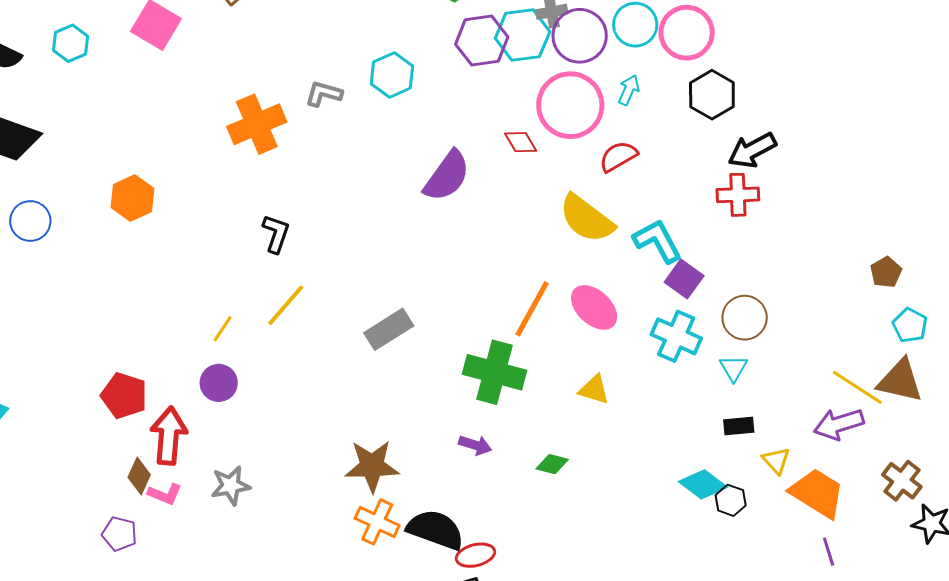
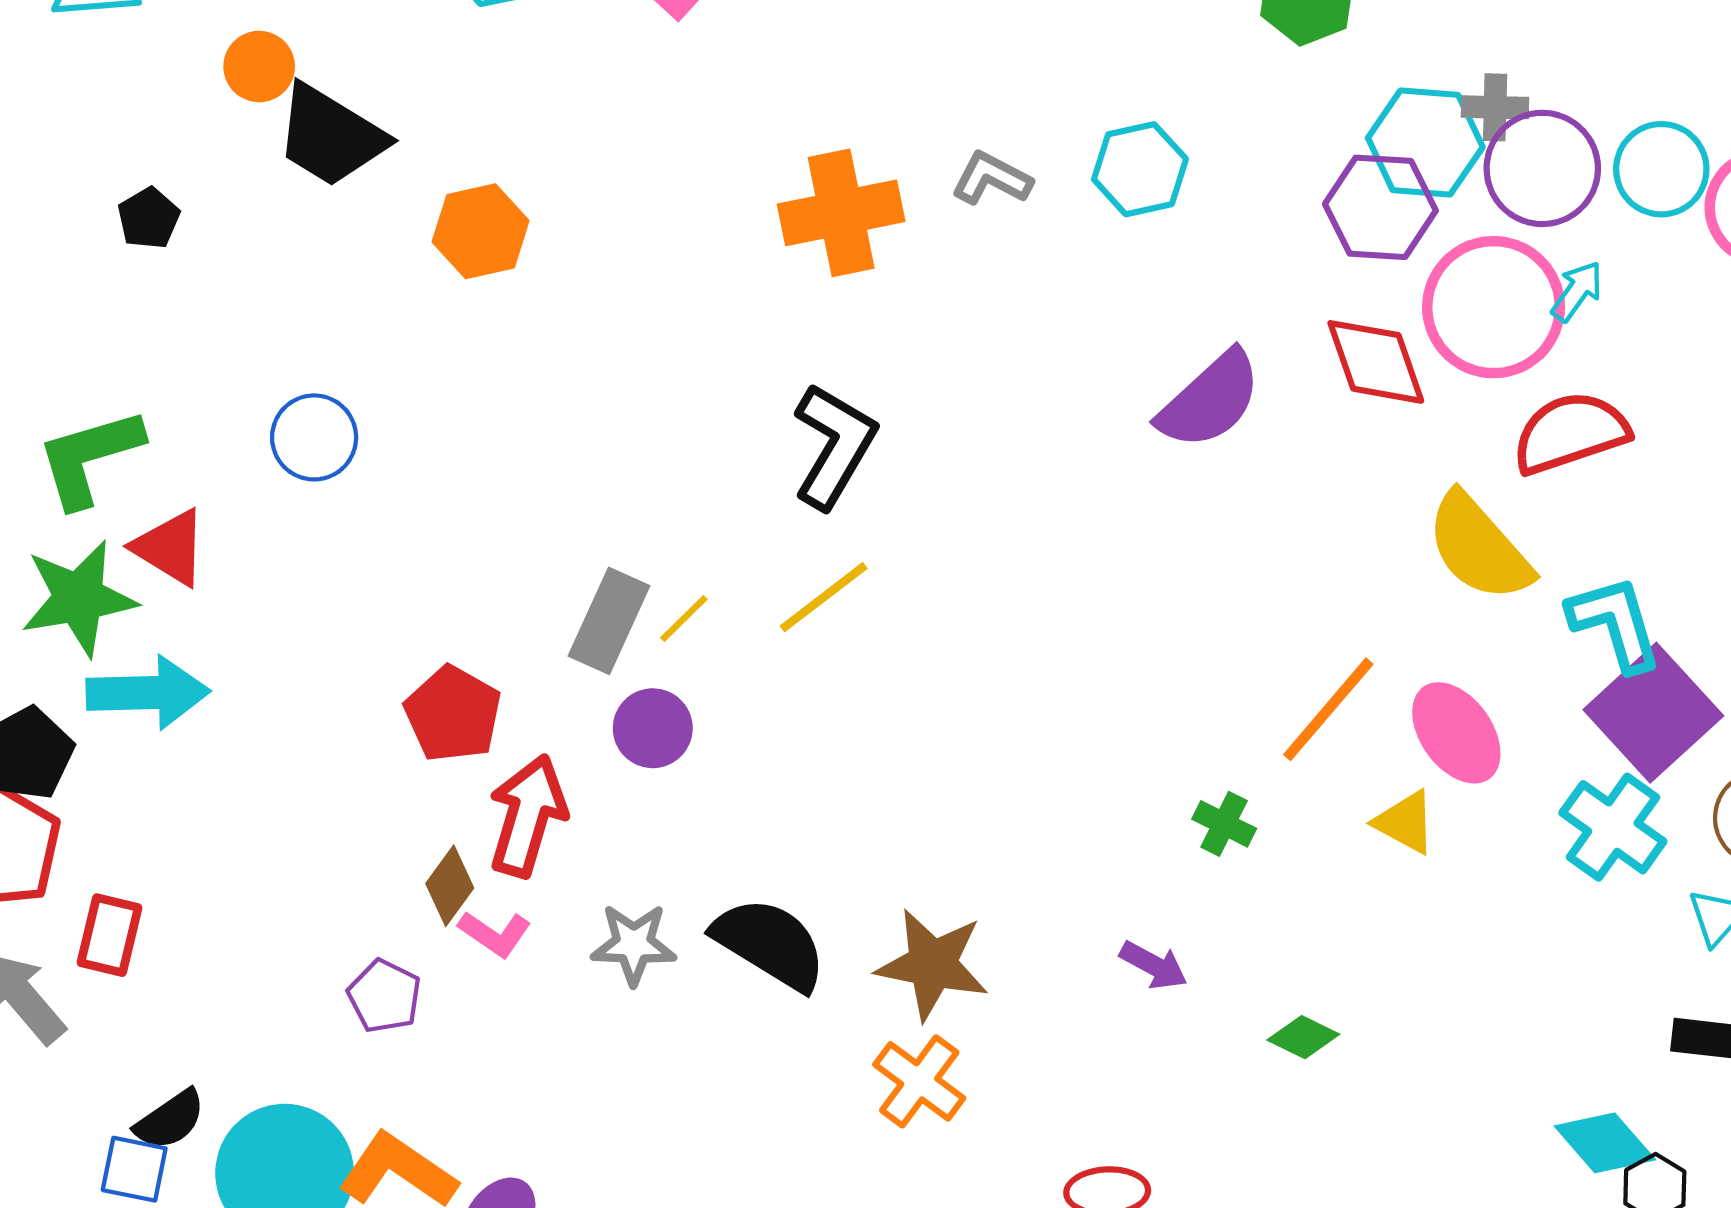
purple hexagon: (482, 41) -> (1380, 207), moved
cyan arrow: (629, 90) -> (1577, 291), moved
red diamond: (521, 142) -> (1376, 362), size x1.6
red semicircle: (618, 156) -> (1570, 433), size x1.4
orange hexagon: (133, 198) -> (481, 231), moved
blue circle: (30, 221) -> (314, 437), moved
black L-shape: (276, 234) -> (834, 446), size x1.5
purple square: (684, 279) -> (1653, 713), size x1.6
gray rectangle: (389, 329) -> (609, 621), moved, turned -45
green cross: (494, 372) -> (1224, 824), size x0.5
yellow triangle: (594, 389) -> (1405, 822), moved
black semicircle: (435, 530) -> (770, 944), moved

